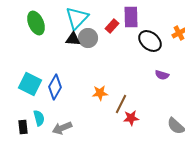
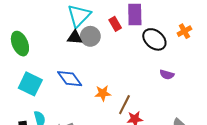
green ellipse: (36, 23) -> (20, 44), moved
red rectangle: (112, 26) -> (115, 24), turned -72
blue diamond: (55, 87) -> (70, 79), moved, turned -65

